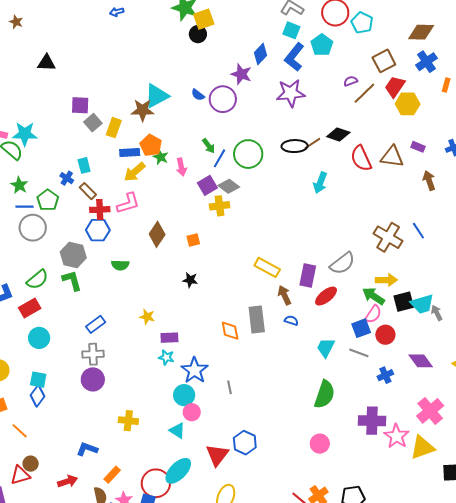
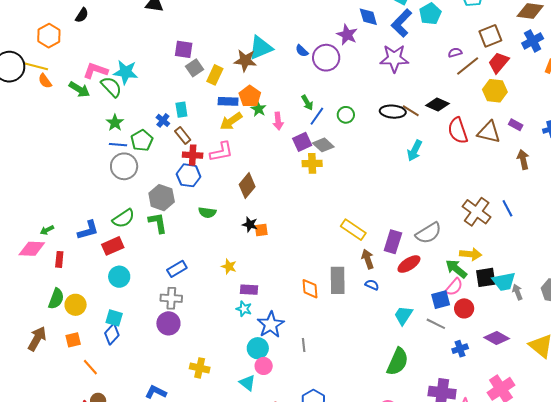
blue diamond: (261, 54) -> (368, 17), turned -65
yellow hexagon: (408, 104) -> (495, 91), moved
brown line: (312, 143) -> (411, 111), turned 60
green circle: (248, 154) -> (346, 115), size x0.6
orange square: (193, 240) -> (261, 230), moved
black star: (190, 280) -> (250, 224), moved
purple diamond: (421, 361) -> (497, 338), turned -30

